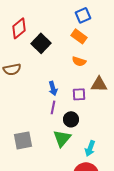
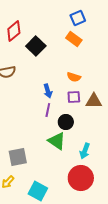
orange semicircle: (79, 61) -> (74, 77), moved
brown triangle: (99, 84) -> (94, 101), moved
green triangle: (62, 138) -> (57, 141), turned -36
gray square: (23, 140) -> (18, 157), moved

